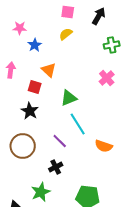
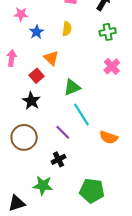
yellow semicircle: (66, 34) -> (67, 29), moved, turned 136
green cross: (112, 45) -> (108, 32), moved
red square: (35, 87) -> (37, 76), turned 32
green star: (41, 192) -> (43, 185), turned 30

